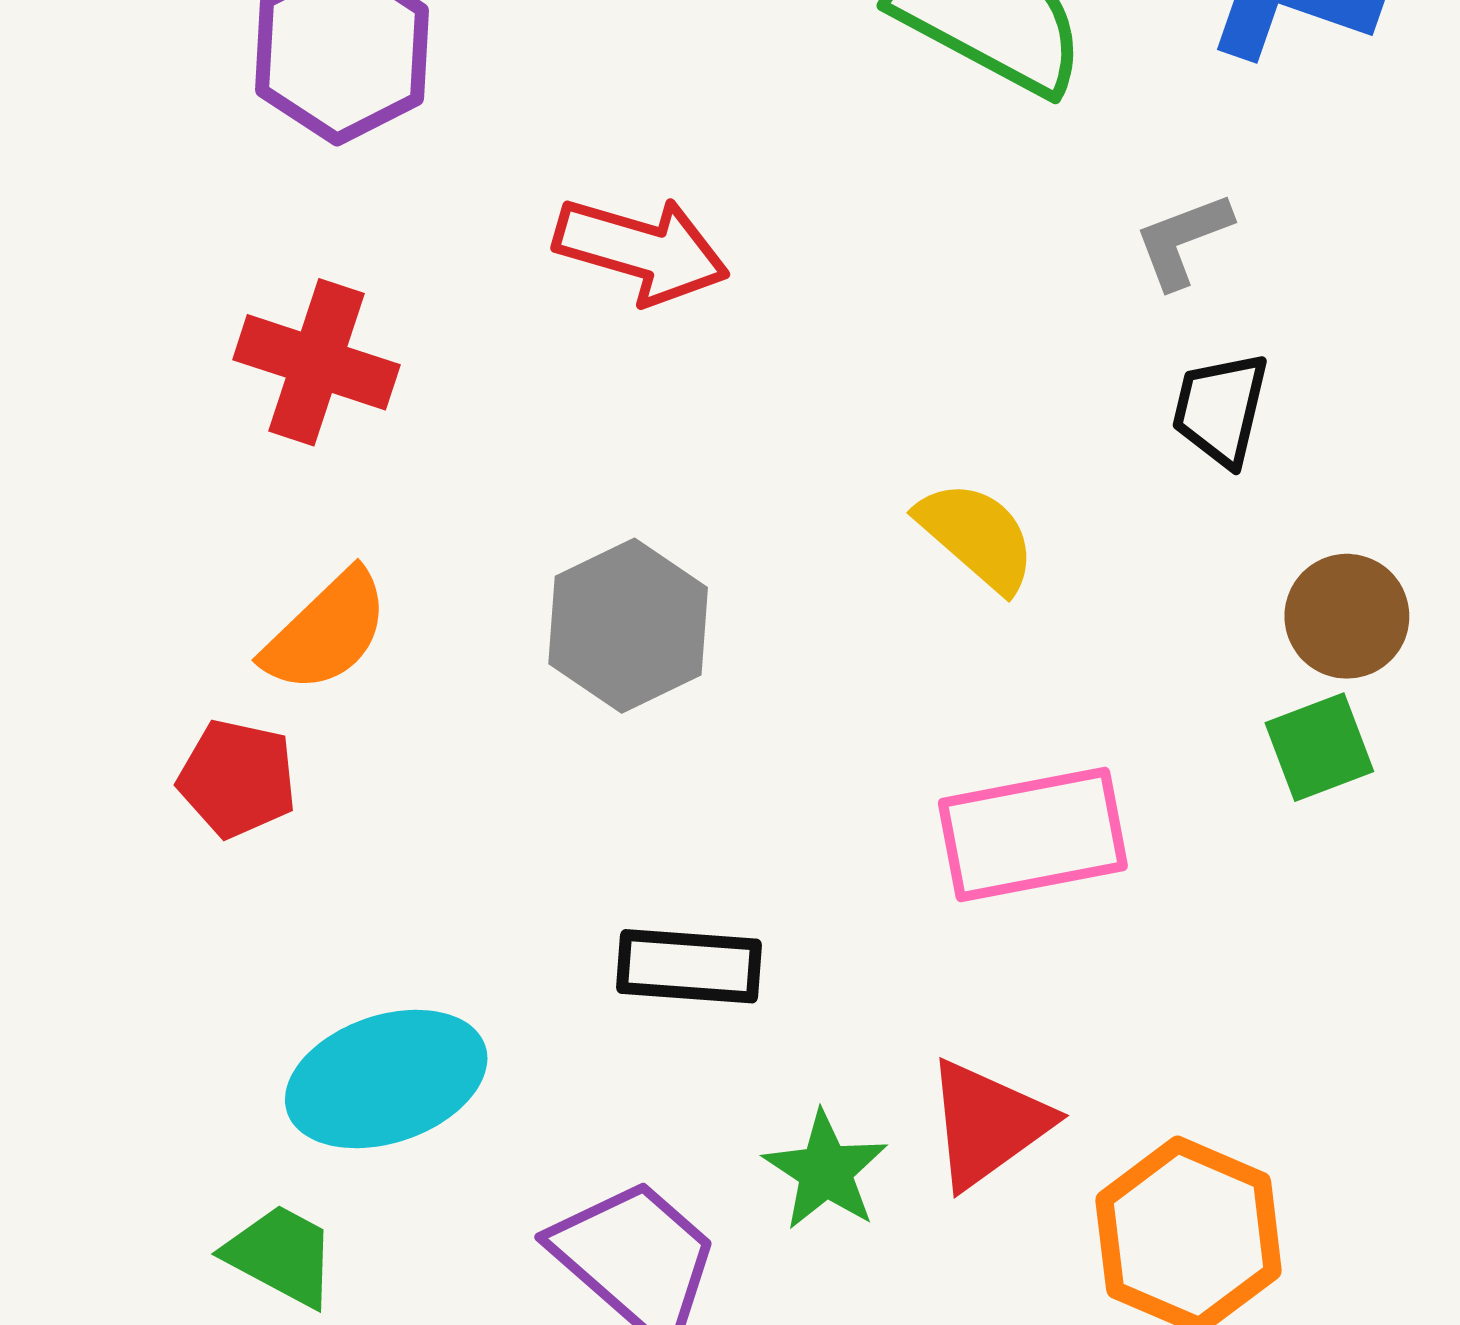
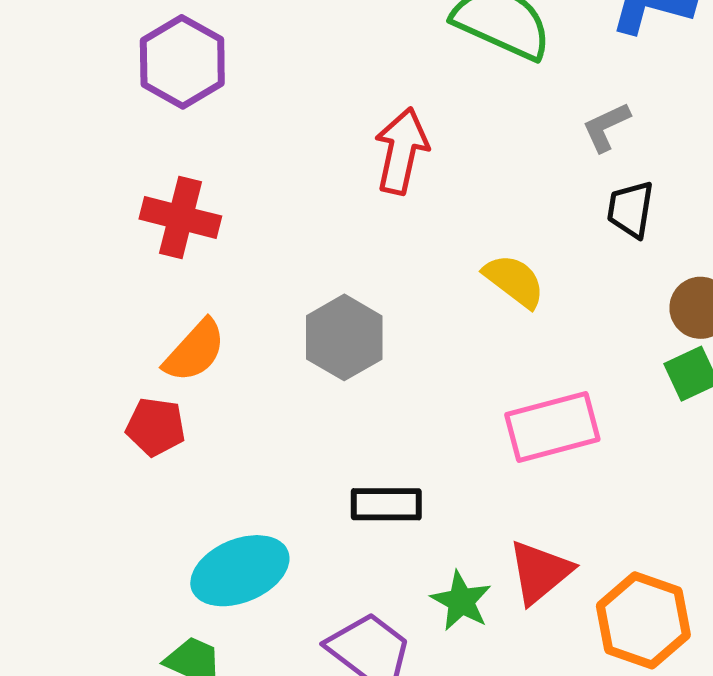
red arrow: (641, 250) -> (401, 151), moved, turned -90

